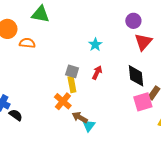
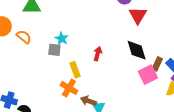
orange semicircle: (27, 43) -> (24, 37), turned 42
cyan star: (95, 45) -> (62, 38), moved
gray square: (72, 71) -> (54, 50), moved

